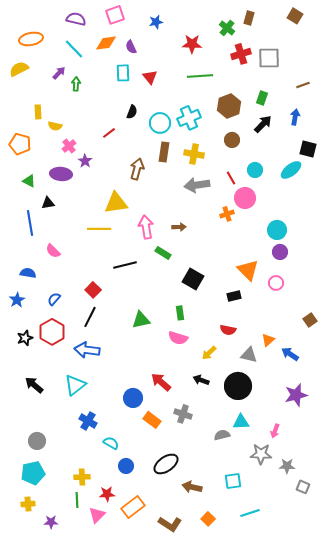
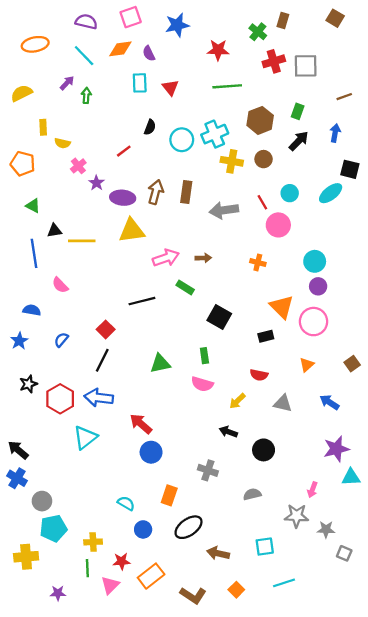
blue star: (156, 22) -> (177, 25), size x1.5
yellow semicircle: (19, 69) -> (22, 93), moved
brown rectangle: (164, 152) -> (186, 192), moved
yellow cross: (194, 154) -> (232, 161), moved
purple ellipse: (61, 174) -> (123, 198), moved
orange cross: (227, 214) -> (258, 262), moved, turned 32
pink arrow: (146, 227) -> (166, 258), turned 80
yellow line: (99, 229) -> (82, 241), moved
pink circle: (276, 283) -> (314, 322), size x1.6
red hexagon: (52, 332) -> (60, 399), moved
orange triangle: (268, 340) -> (307, 365), moved
red arrow: (161, 382) -> (141, 424), moved
black arrow: (34, 385) -> (18, 450), moved
black circle: (238, 386) -> (264, 450), moved, size x0.7
orange rectangle: (152, 420) -> (169, 495), moved, turned 72
blue cross: (88, 421) -> (17, 478), moved
cyan triangle: (241, 422) -> (351, 477), moved
cyan pentagon: (33, 473) -> (53, 528), moved
yellow cross: (28, 504) -> (26, 557), moved, size x1.5

